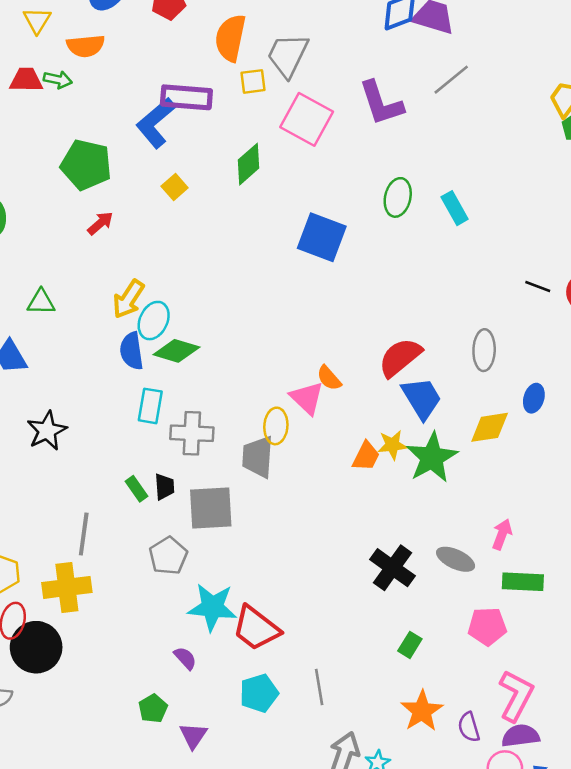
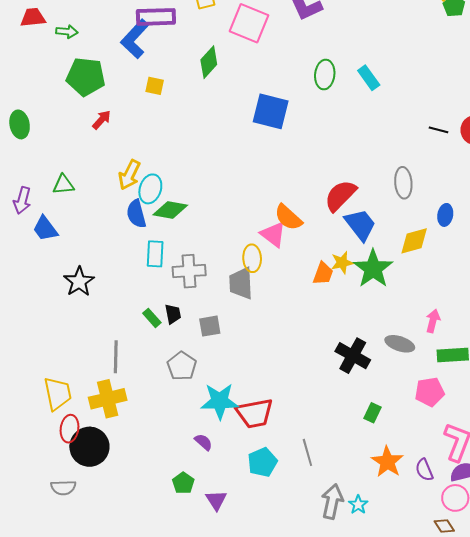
green arrow: (58, 80) -> (67, 32), moved
yellow square: (175, 187) -> (155, 86), turned -30
orange semicircle: (329, 378) -> (288, 217), size x1.4
gray square: (211, 508) -> (210, 326), size x0.6
red trapezoid: (256, 628) -> (255, 413), turned -42

